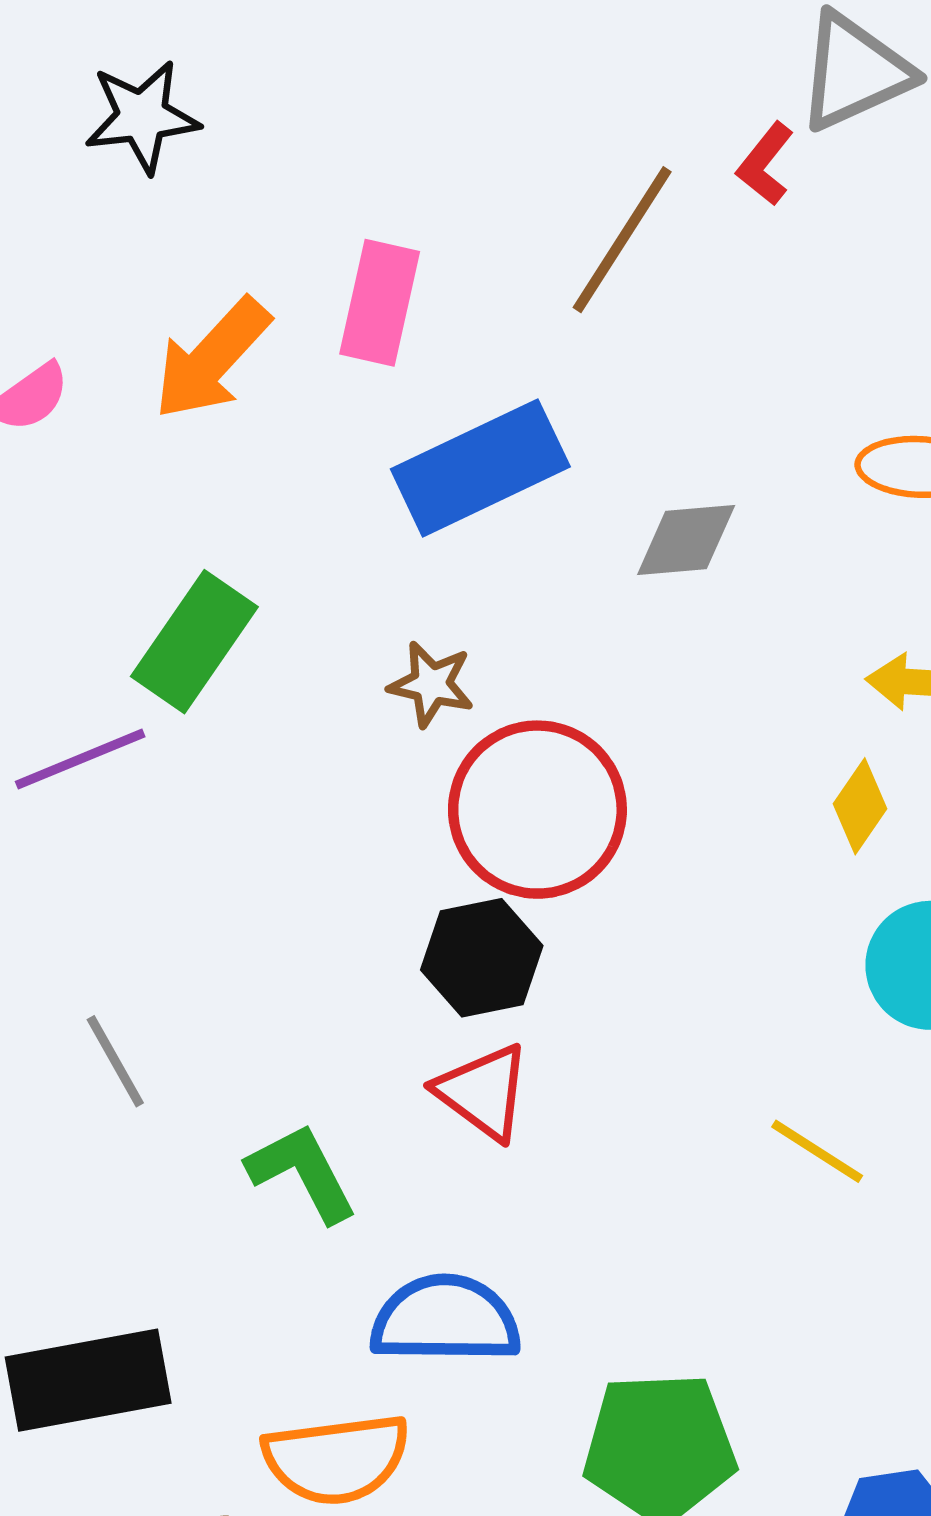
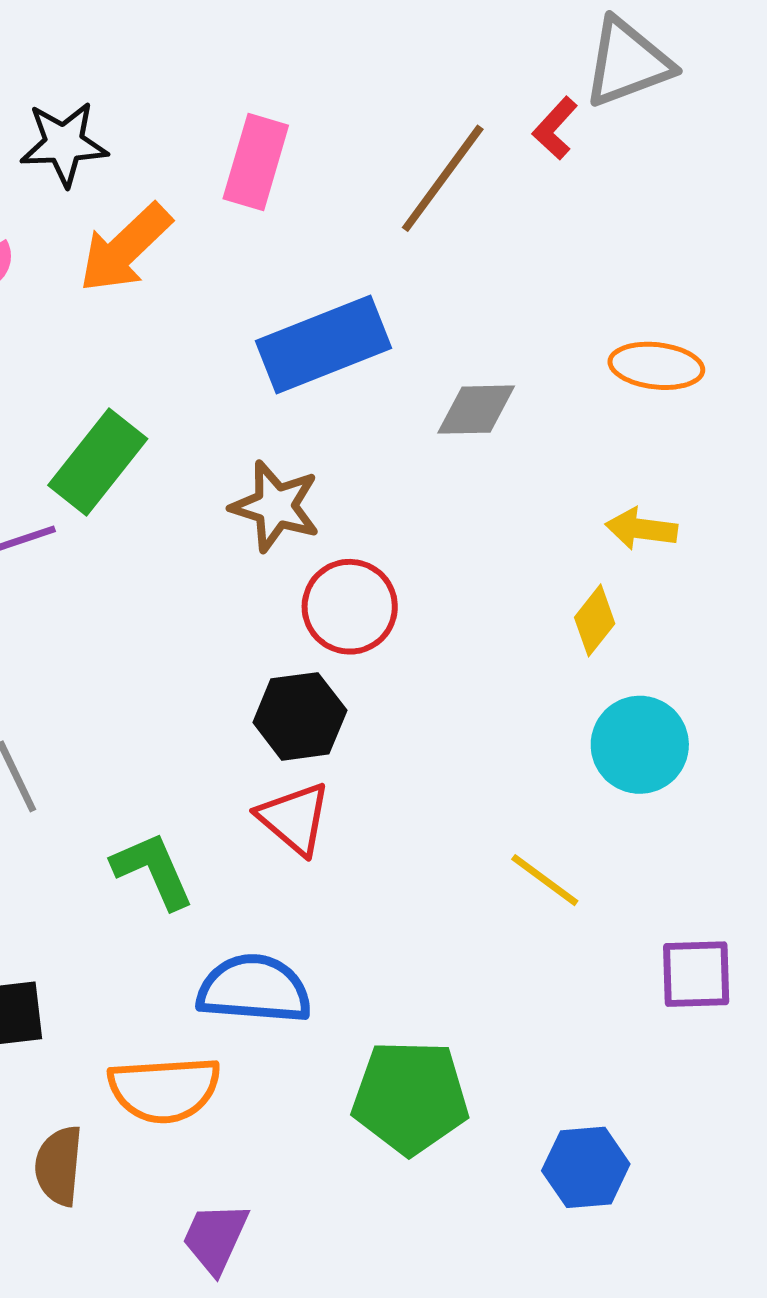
black star: (142, 117) -> (64, 144), moved
pink rectangle: (380, 303) -> (256, 162), moved
brown star: (431, 684) -> (275, 506), size x1.4
red circle: (537, 810) -> (350, 607), size x0.7

